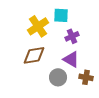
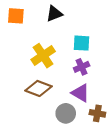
cyan square: (61, 15) -> (82, 43), moved
brown diamond: (34, 55) -> (38, 88), turned 30

